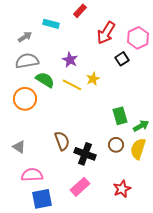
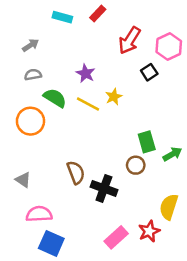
cyan rectangle: (51, 24) -> (62, 17), moved
gray semicircle: (27, 61) -> (33, 75), size x0.6
brown circle: (116, 145) -> (136, 165), moved
yellow semicircle: (138, 149) -> (169, 207), moved
pink rectangle: (80, 187) -> (116, 237), moved
blue square: (42, 199) -> (51, 243), turned 35

